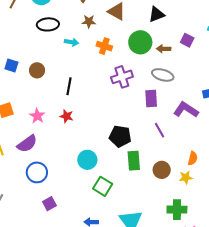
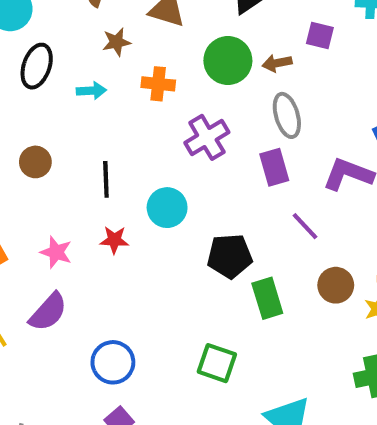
black ellipse: (48, 24) -> (37, 66), turned -55
gray ellipse: (163, 75) -> (287, 115), turned 70
cyan circle: (87, 160) -> (167, 208), moved
brown circle: (162, 170) -> (336, 285), moved
blue circle: (37, 172) -> (113, 362), moved

